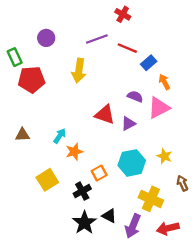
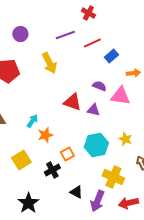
red line: (127, 48) -> (92, 43), turned -48
yellow arrow: (79, 71) -> (49, 63), turned -35
orange arrow: (164, 82) -> (133, 73), moved, turned 112
pink triangle: (159, 108) -> (120, 96), turned 35
purple triangle: (128, 124) -> (93, 110), turned 40
black star: (84, 223) -> (28, 203), moved

